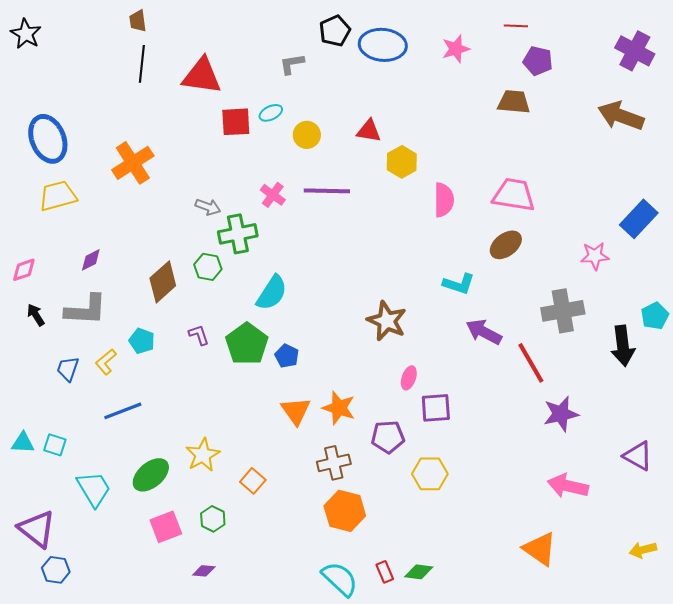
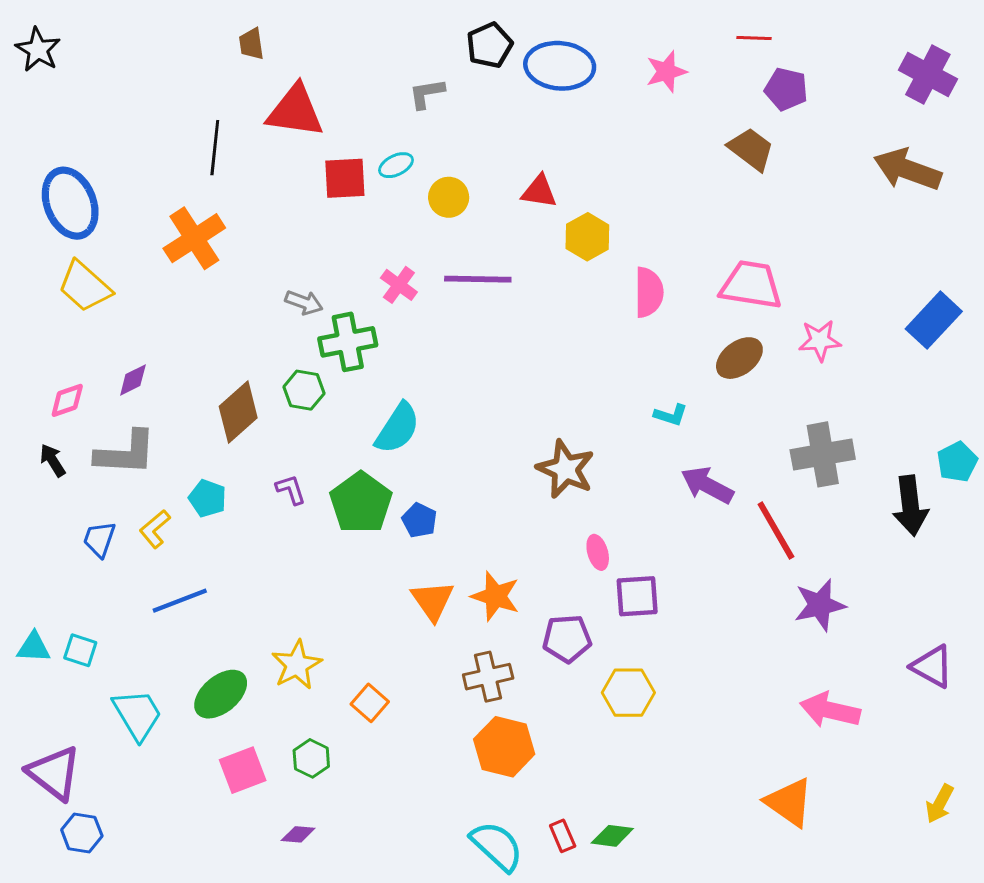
brown trapezoid: (138, 21) -> (251, 44), moved
black line: (142, 64) -> (215, 148), moved
brown trapezoid: (514, 102) -> (751, 149), turned 32
yellow trapezoid: (58, 196) -> (85, 286), turned -123
pink star: (595, 256) -> (820, 340), moved
pink diamond: (24, 270) -> (67, 400), moved
cyan L-shape: (459, 284) -> (671, 415), size x0.7
pink ellipse: (409, 378) -> (598, 552), turned -35
yellow arrow: (643, 550) -> (940, 804), turned -48

